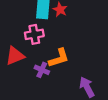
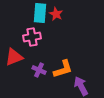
orange L-shape: (59, 58) -> (63, 69), moved

